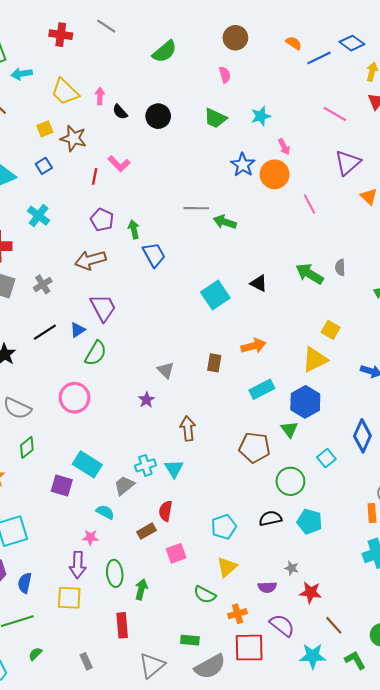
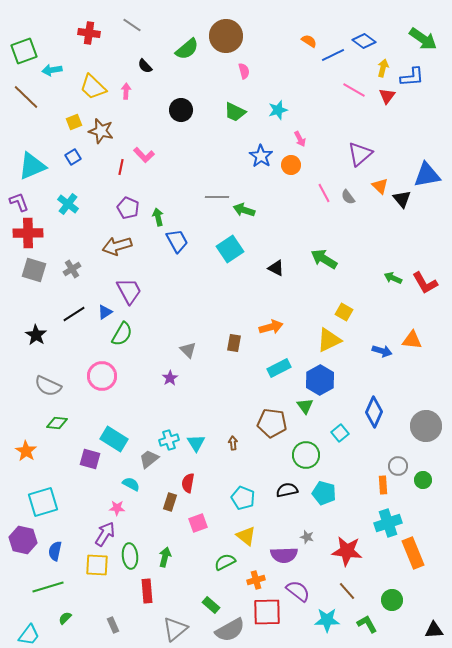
brown circle: (235, 38) -> (226, 36), moved, size x1.4
black semicircle: (120, 112) -> (145, 66), moved
pink line: (335, 114) -> (354, 90), moved
orange circle: (275, 174) -> (291, 165), size x0.7
gray semicircle: (340, 267) -> (348, 197), moved, turned -35
cyan square: (215, 295) -> (230, 249), moved
brown arrow: (188, 428) -> (233, 443), moved, size x0.6
green diamond: (27, 447) -> (57, 423), turned 45
cyan pentagon: (224, 527) -> (243, 498), turned -30
brown rectangle: (146, 531) -> (170, 502), turned -42
purple arrow: (78, 565) -> (105, 534), turned -150
yellow triangle: (227, 567) -> (246, 536), turned -40
green ellipse: (115, 573) -> (130, 556), moved
purple semicircle: (267, 587) -> (284, 555), size x1.5
red star: (311, 592) -> (347, 551), moved, size x1.4
green semicircle: (205, 595) -> (225, 562), turned 125
green rectangle: (190, 640) -> (211, 605), turned 36

